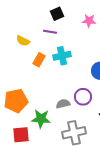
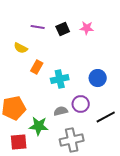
black square: (57, 14) -> (63, 29), moved
purple line: (50, 32) -> (38, 27), moved
cyan cross: (62, 56) -> (60, 79), moved

